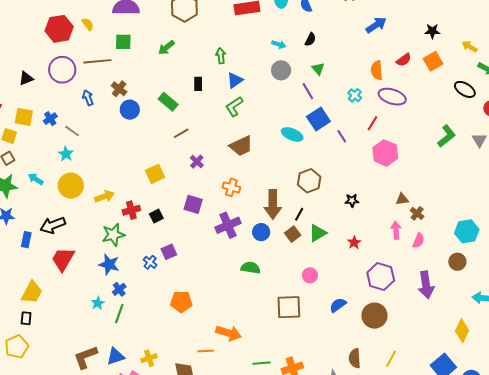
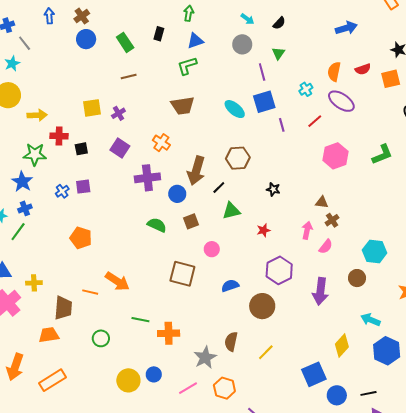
pink hexagon: (385, 153) -> (335, 156), moved
purple cross: (197, 162) -> (118, 113), moved
brown square: (293, 234) -> (191, 221), moved

